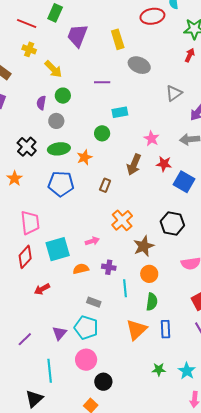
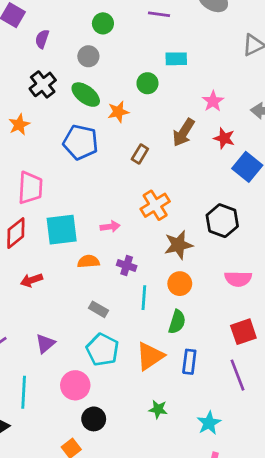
purple semicircle: (41, 103) -> (42, 39), moved
green ellipse: (59, 149) -> (86, 95), turned 35
cyan pentagon: (86, 328) -> (102, 350), moved
green star: (159, 369) -> (158, 409), moved

